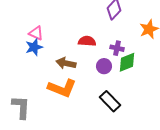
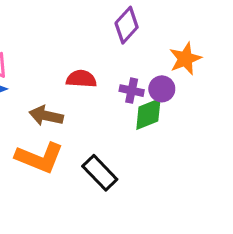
purple circle: (104, 66) -> (162, 89), moved
black rectangle: (110, 101) -> (100, 173), moved

